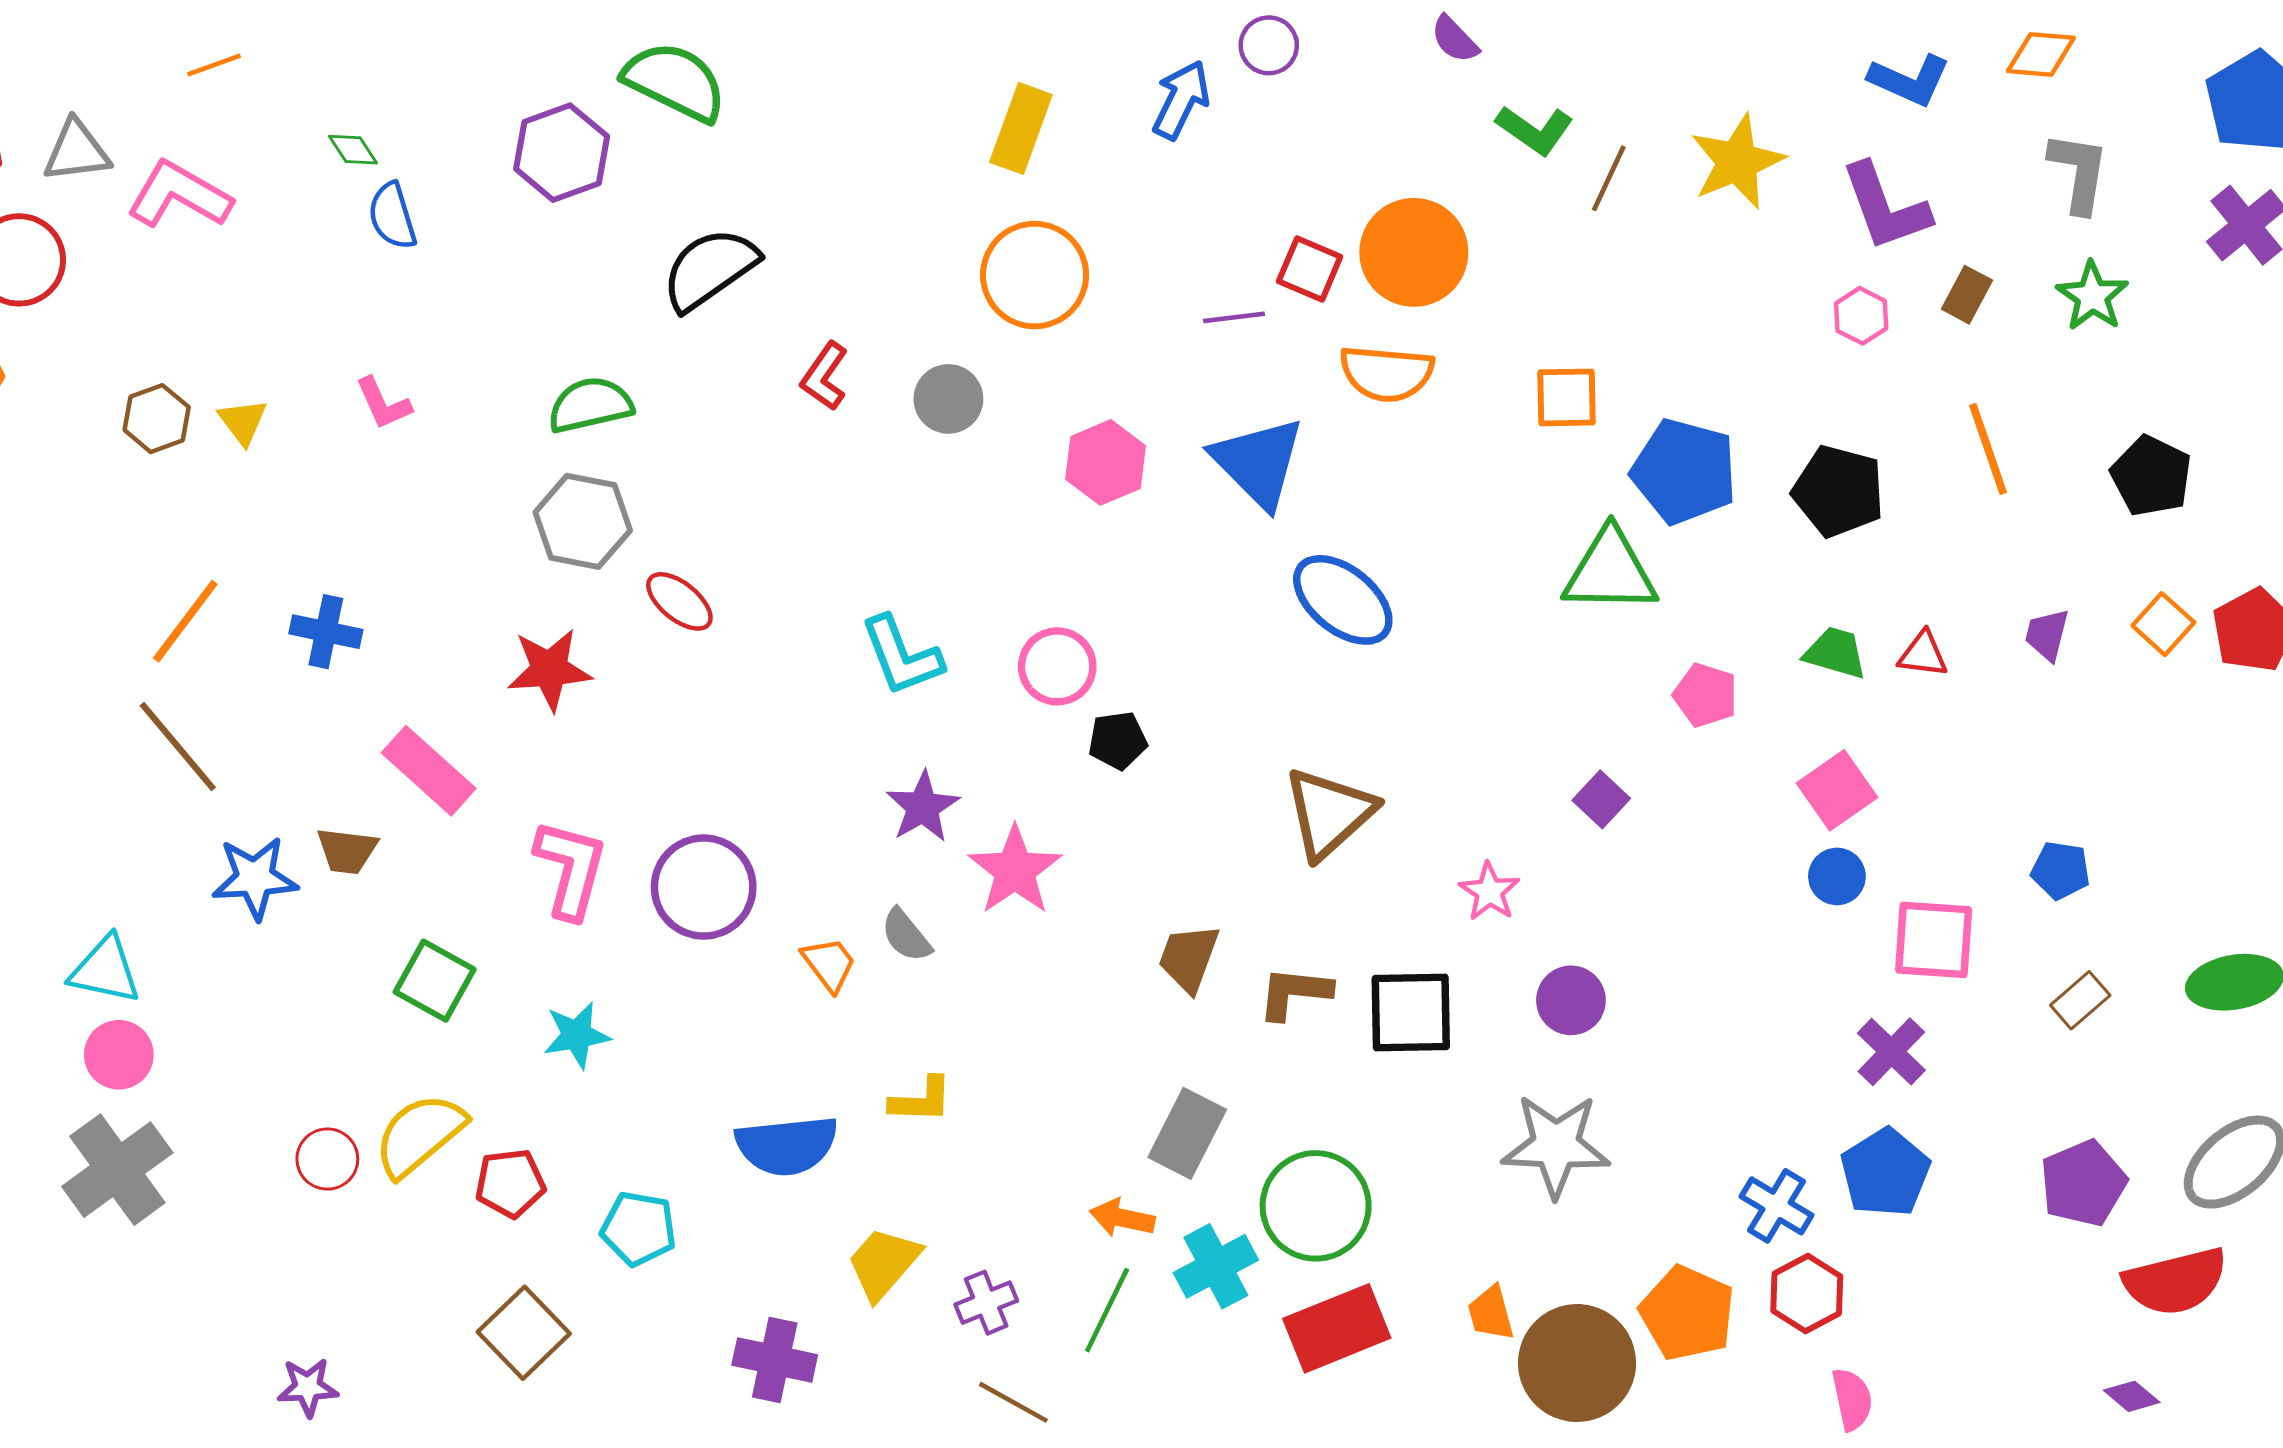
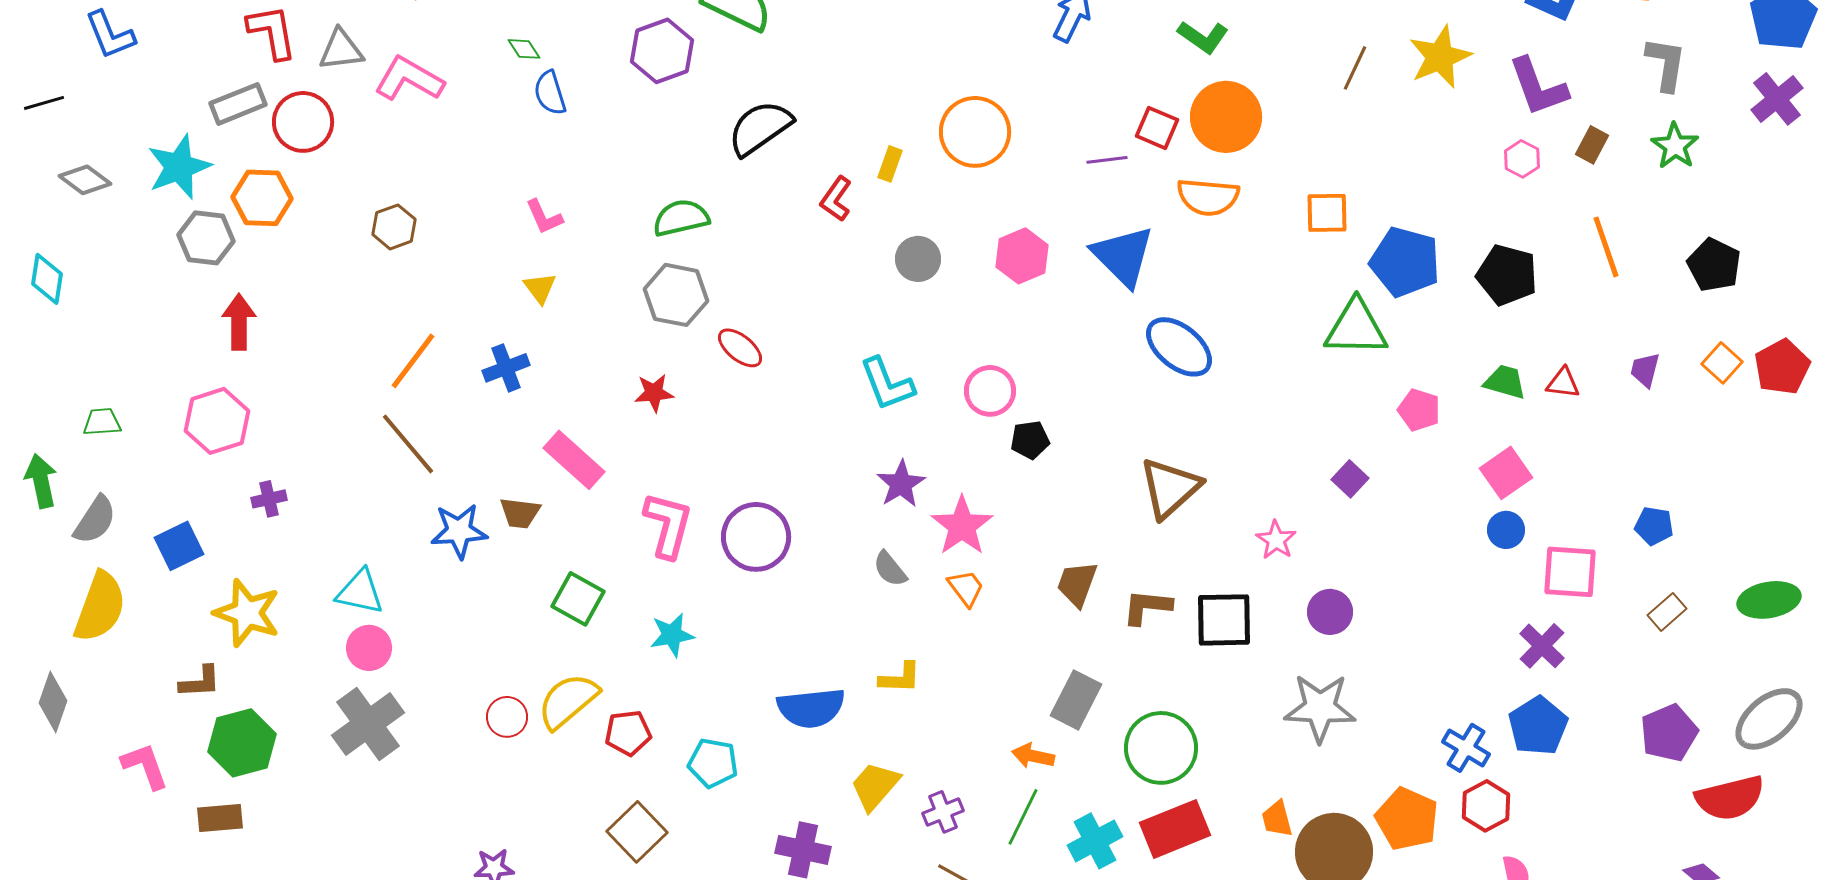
yellow rectangle: (1021, 128) -> (890, 164), moved, size x0.6
green L-shape: (1535, 130) -> (1203, 37), moved
gray circle: (948, 399) -> (918, 259), moved
yellow triangle: (243, 422) -> (540, 288), moved
blue cross: (326, 632) -> (506, 368), turned -33
red star: (549, 669) -> (654, 393), size x0.7
orange trapezoid: (829, 964) -> (966, 588), moved
cyan cross: (1216, 1266) -> (1095, 841), moved

